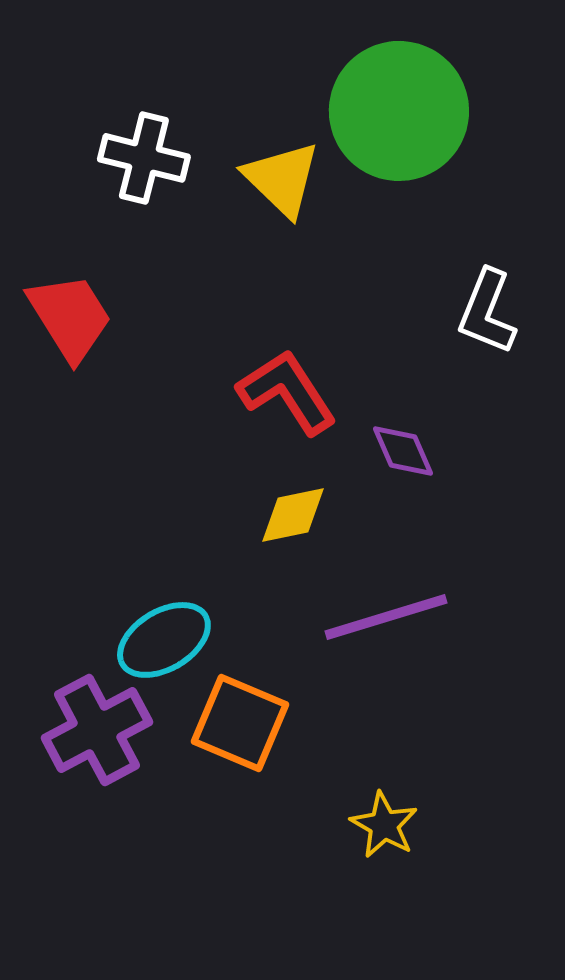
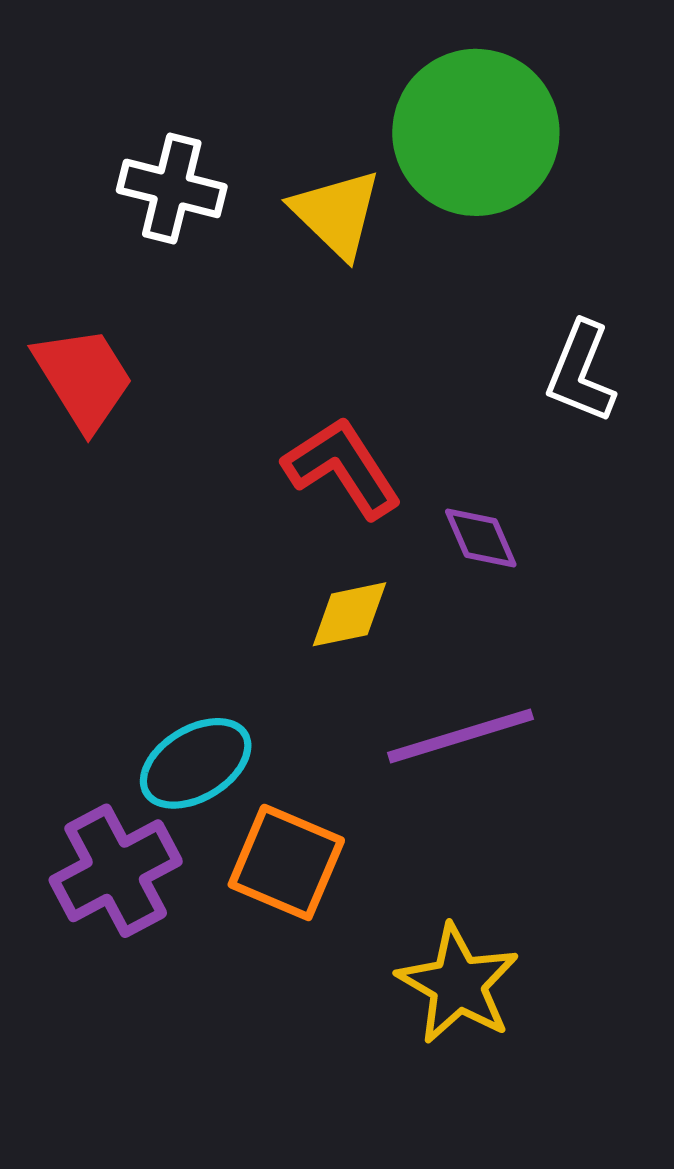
yellow star: (384, 825) -> (458, 984), size x1.5

